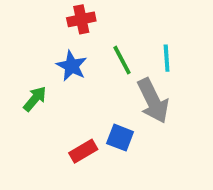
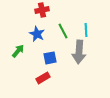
gray arrow: (153, 101) -> (79, 52), turned 30
blue square: (120, 138) -> (50, 58), moved, turned -32

